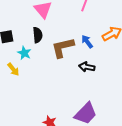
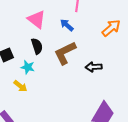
blue arrow: (87, 42) -> (67, 25), moved

